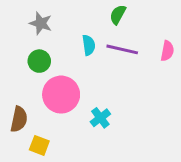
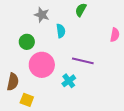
gray star: (41, 23) -> (42, 15), moved
purple line: (122, 49) -> (83, 61), moved

